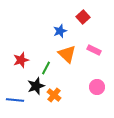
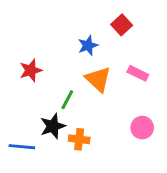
red star: (21, 60) -> (31, 70), moved
orange cross: (54, 95) -> (79, 139), turned -32

